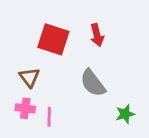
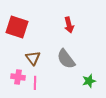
red square: (53, 39) -> (17, 27), moved
brown triangle: (29, 77) -> (33, 58), moved

